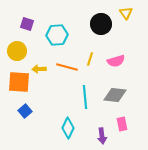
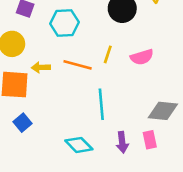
gray diamond: (115, 95) -> (163, 111), moved
cyan diamond: (68, 128) -> (79, 145), turned -70
purple arrow: (102, 136) -> (122, 142), moved

